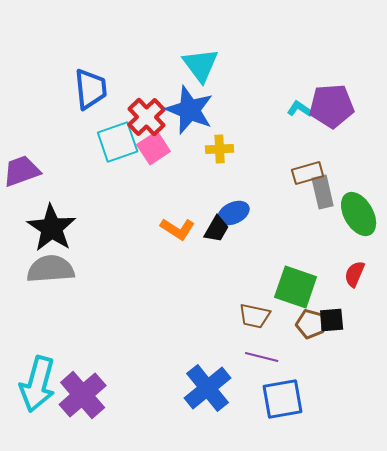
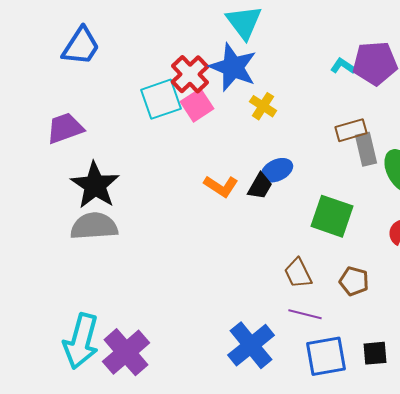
blue trapezoid: (91, 89) -> (81, 46), moved, turned 39
yellow cross: (220, 149) -> (263, 106), turned 36
green square: (296, 287) -> (332, 216), moved
brown trapezoid: (255, 316) -> (298, 273), turned 52
black square: (332, 320) -> (375, 353), moved

